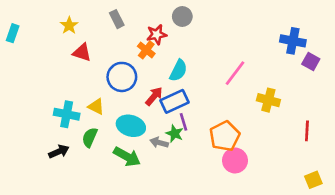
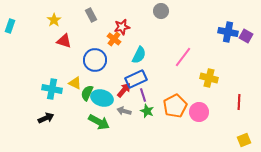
gray circle: (182, 17) -> (161, 11), moved
purple square: (311, 62) -> (246, 36), moved
red arrow: (154, 96) -> (124, 90), moved
green star: (175, 133) -> (147, 111), moved
green semicircle: (90, 137) -> (87, 93), moved
pink circle: (235, 160) -> (199, 112), moved

